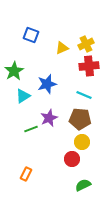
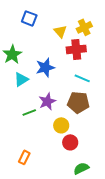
yellow triangle: (62, 48) -> (60, 31), turned -48
red cross: (89, 66) -> (76, 49), moved
yellow circle: (82, 142) -> (61, 125), moved

